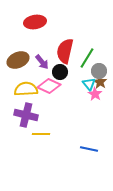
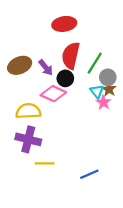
red ellipse: (35, 22) -> (64, 24), moved
yellow semicircle: (26, 89) -> (28, 111), moved
purple cross: (26, 115) -> (28, 139), moved
yellow line: (41, 134) -> (45, 163), moved
blue line: (89, 149) -> (89, 174), moved, turned -36

